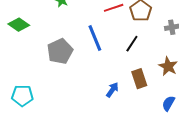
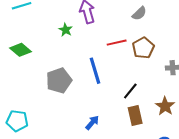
black line: (132, 44) -> (130, 91), moved
blue arrow: (112, 90) -> (92, 123), moved

